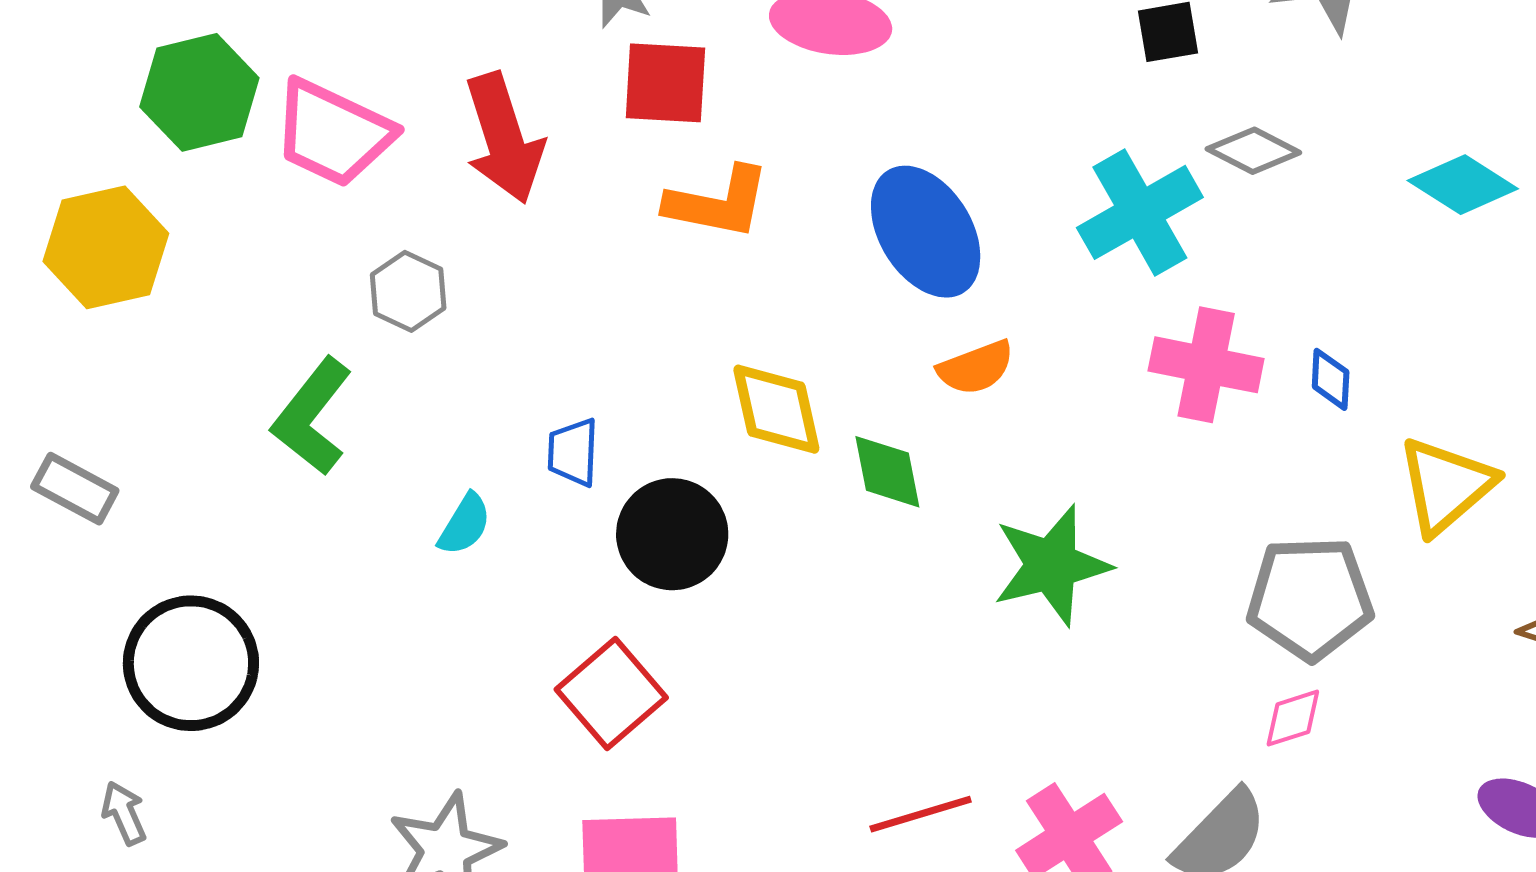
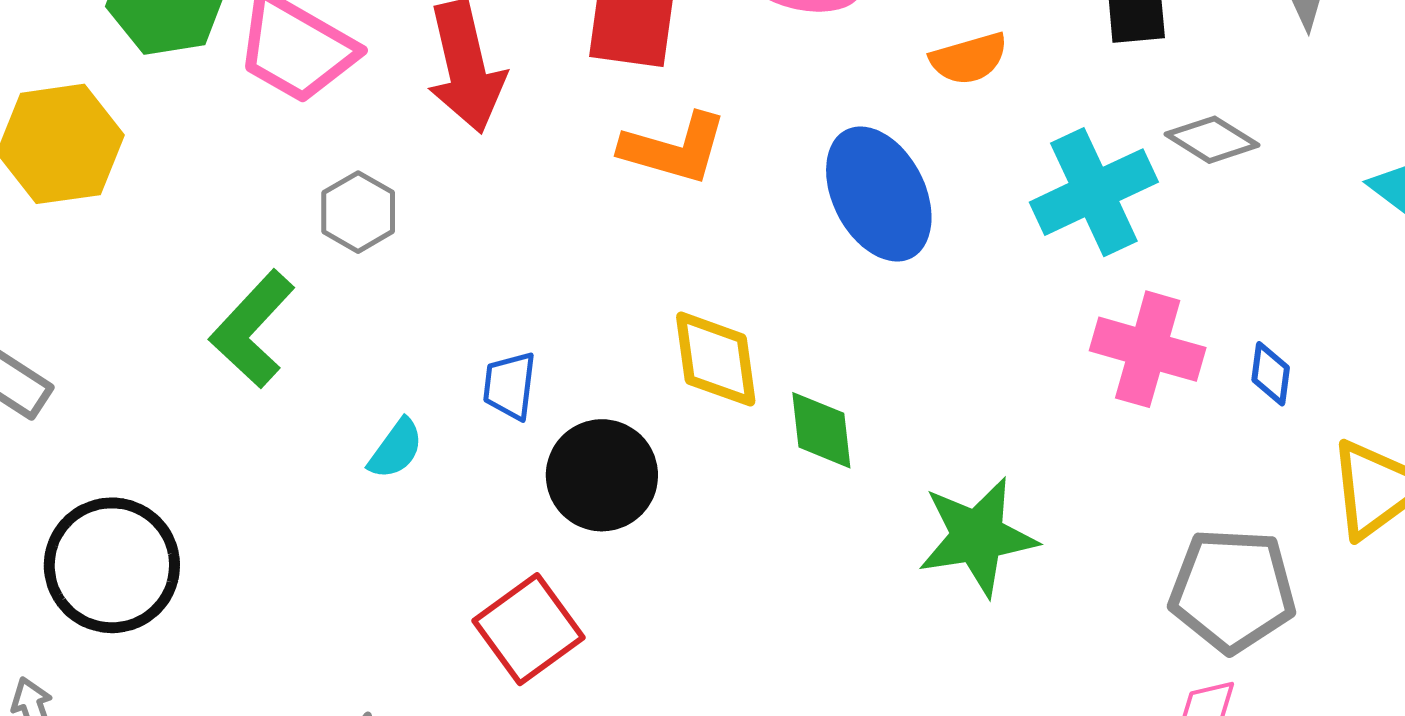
orange semicircle: (976, 368) -> (969, 59), moved

